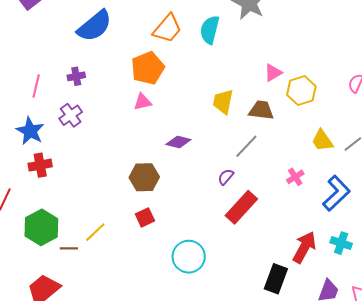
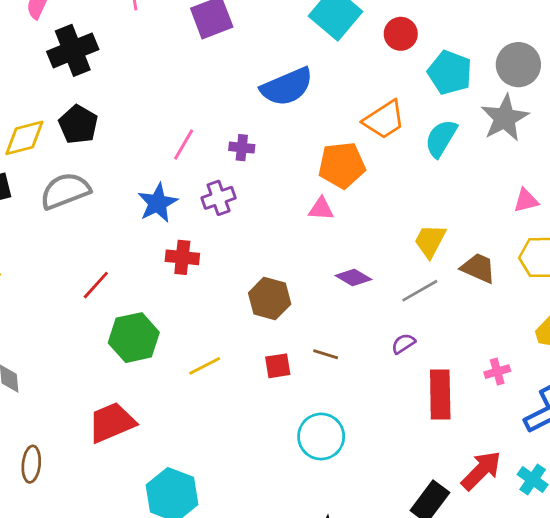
pink triangle: (273, 73) -> (526, 201), moved
gray line: (246, 146) -> (420, 291), moved
red cross: (40, 165) -> (182, 257), moved
brown hexagon: (144, 177) -> (270, 299), moved
red rectangle: (241, 207) -> (440, 394), moved, turned -60
brown line: (69, 248) -> (326, 354), moved

